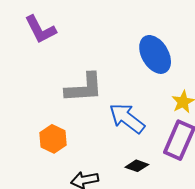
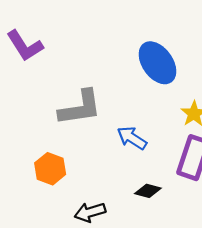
blue arrow: (127, 118) -> (132, 138), size x0.7

